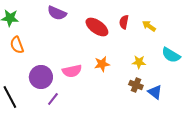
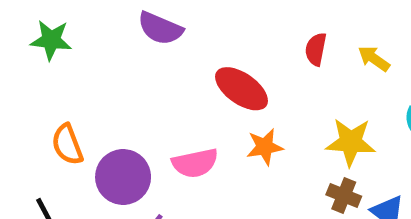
red ellipse: (97, 27) -> (242, 89), moved
orange semicircle: (17, 45) -> (67, 144), moved
yellow star: (139, 62) -> (351, 142), size x1.5

